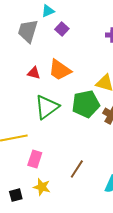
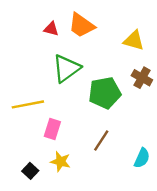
green pentagon: (86, 104) -> (105, 93), moved
black square: (16, 195) -> (30, 171), turned -32

